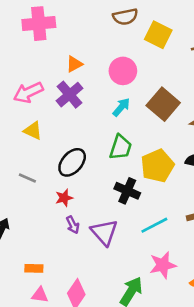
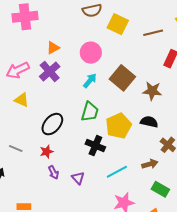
gray line: (27, 178) -> (16, 148), moved
purple triangle: (104, 232) -> (78, 178), size x0.6

